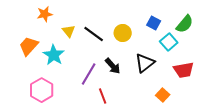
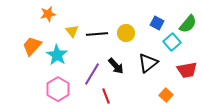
black line: (94, 34) -> (97, 34), turned -40
pink hexagon: (42, 90) -> (58, 89), moved

